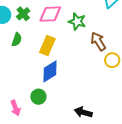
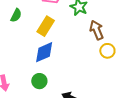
green circle: (38, 97) -> (39, 81), moved

